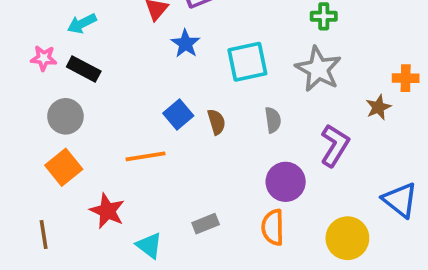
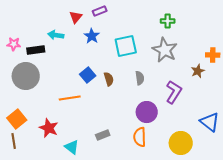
cyan arrow: (82, 24) -> (56, 35), moved, turned 35
black rectangle: (84, 69) -> (36, 50), turned -36
gray circle: (65, 116) -> (26, 76), size x1.4
orange square: (64, 167) -> (17, 119), moved

